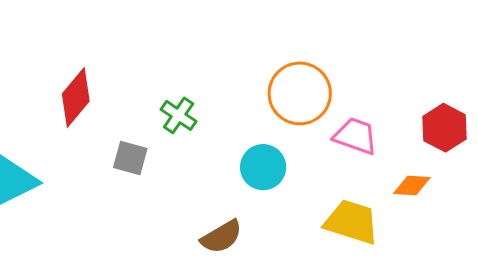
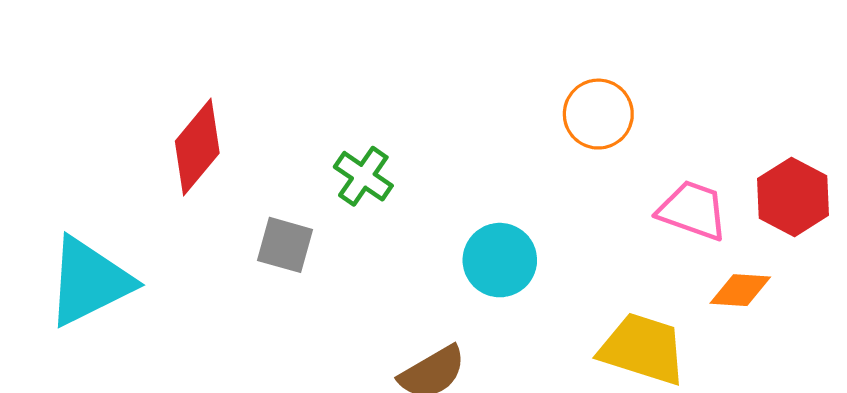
orange circle: (300, 93) -> (598, 114), moved, size x0.7
pink trapezoid: (355, 136) -> (693, 210), moved

